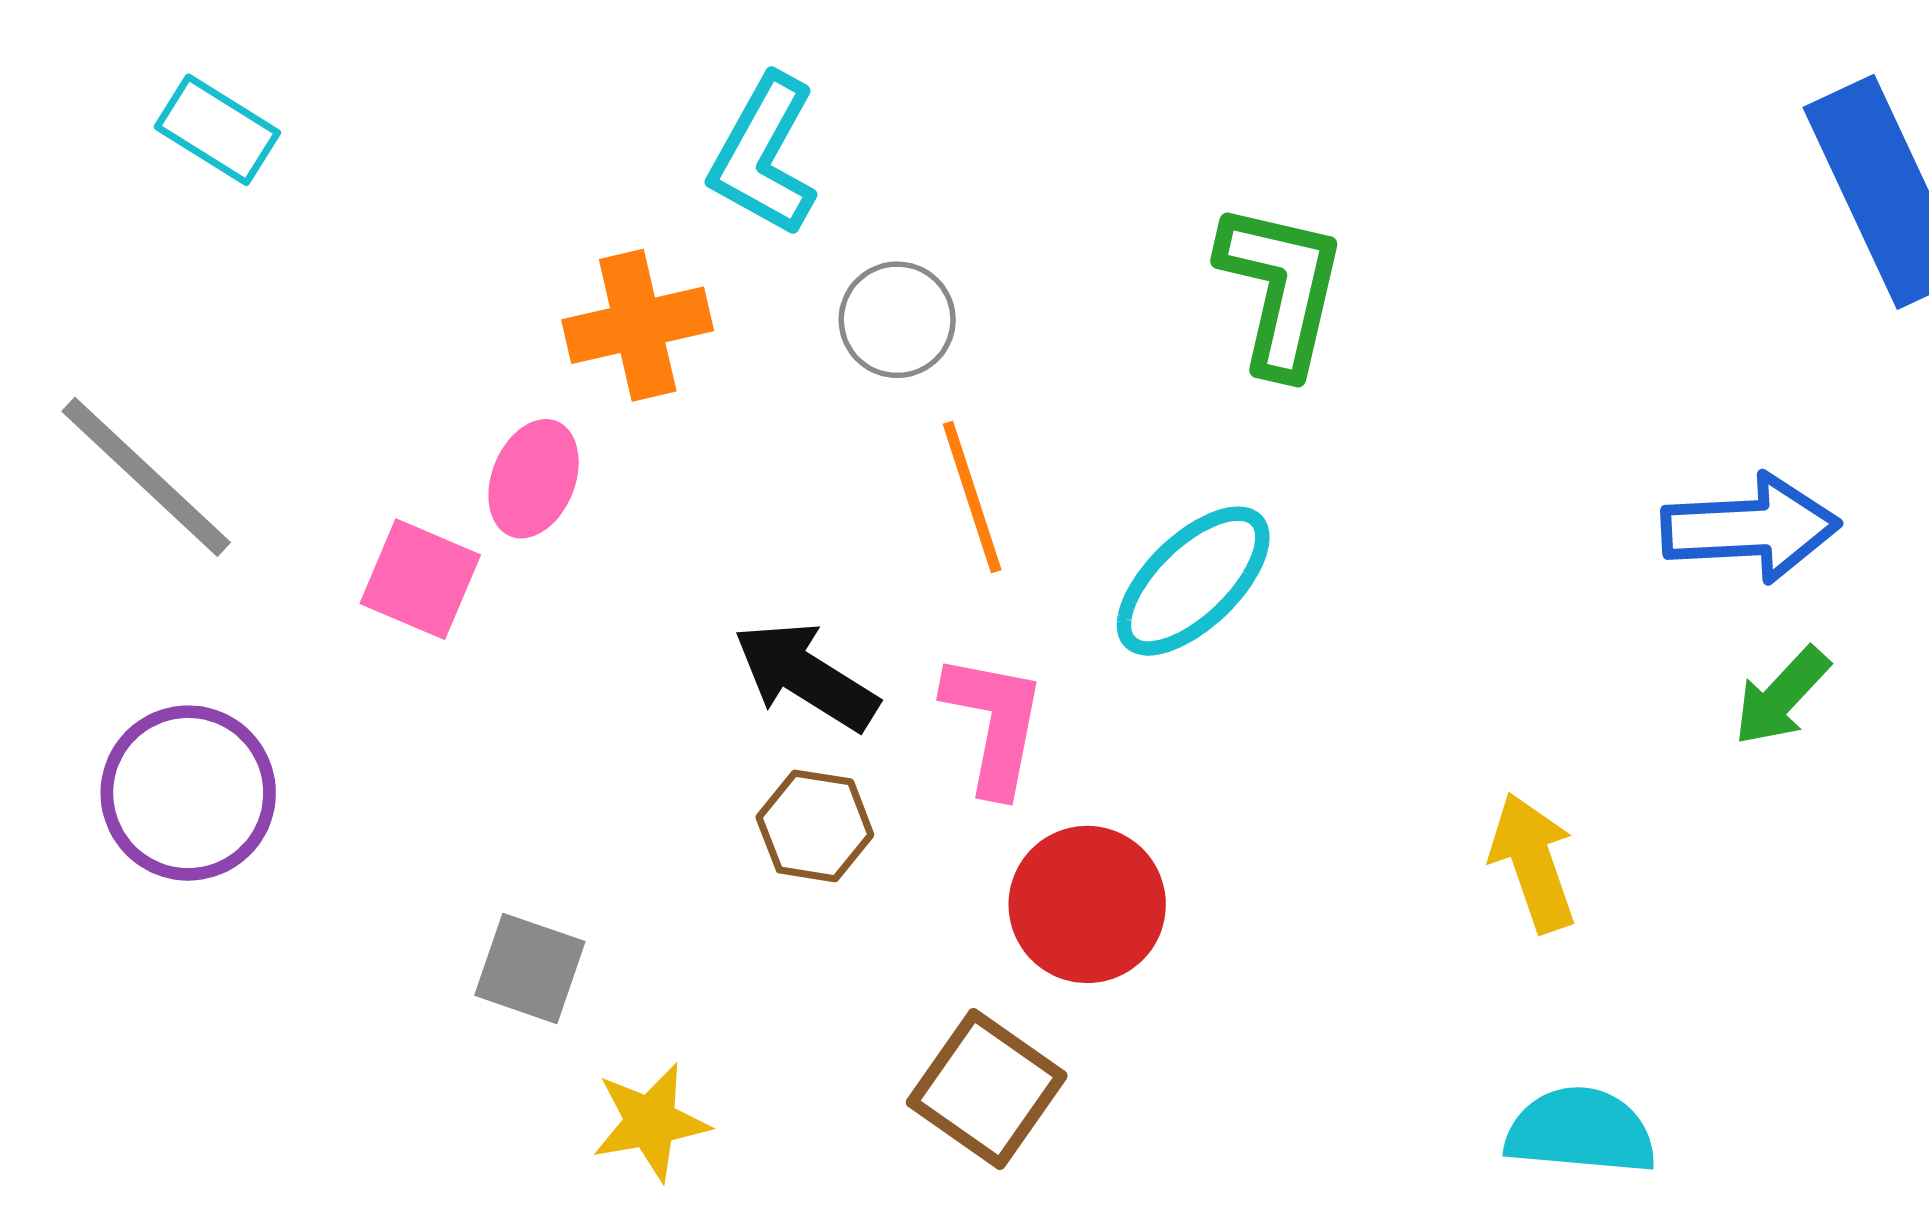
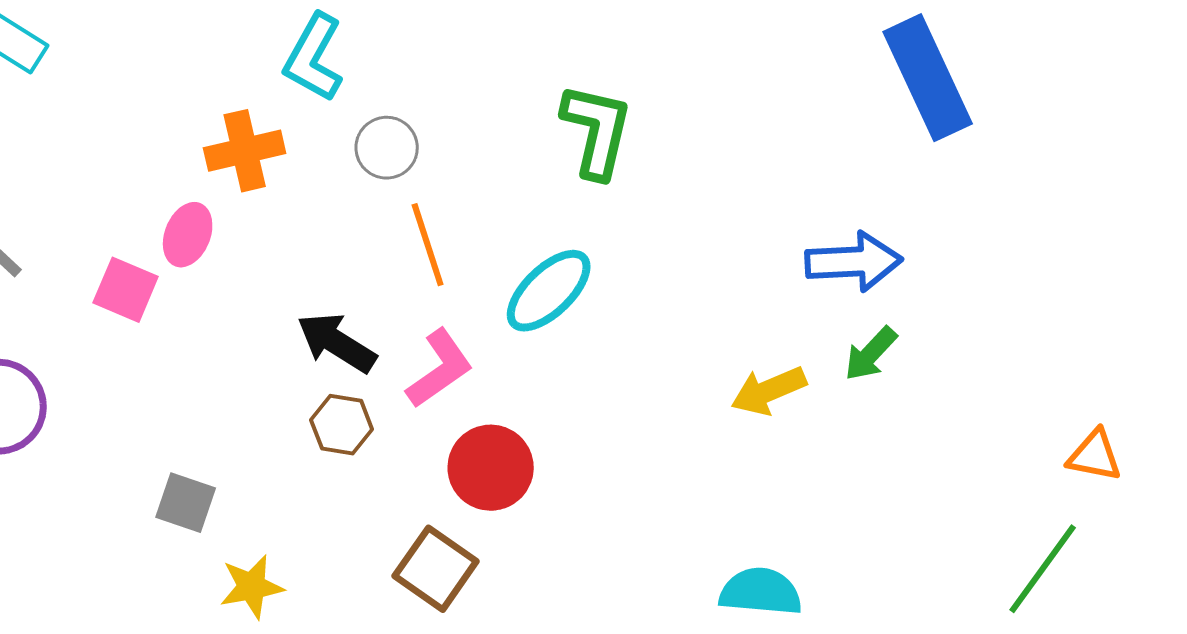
pink L-shape: (994, 724) -> (440, 369), turned 44
yellow arrow: (1533, 862) -> (769, 391), moved, turned -94

